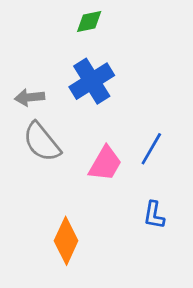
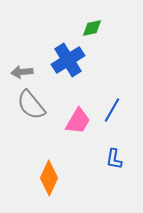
green diamond: (89, 22) -> (92, 28), moved

